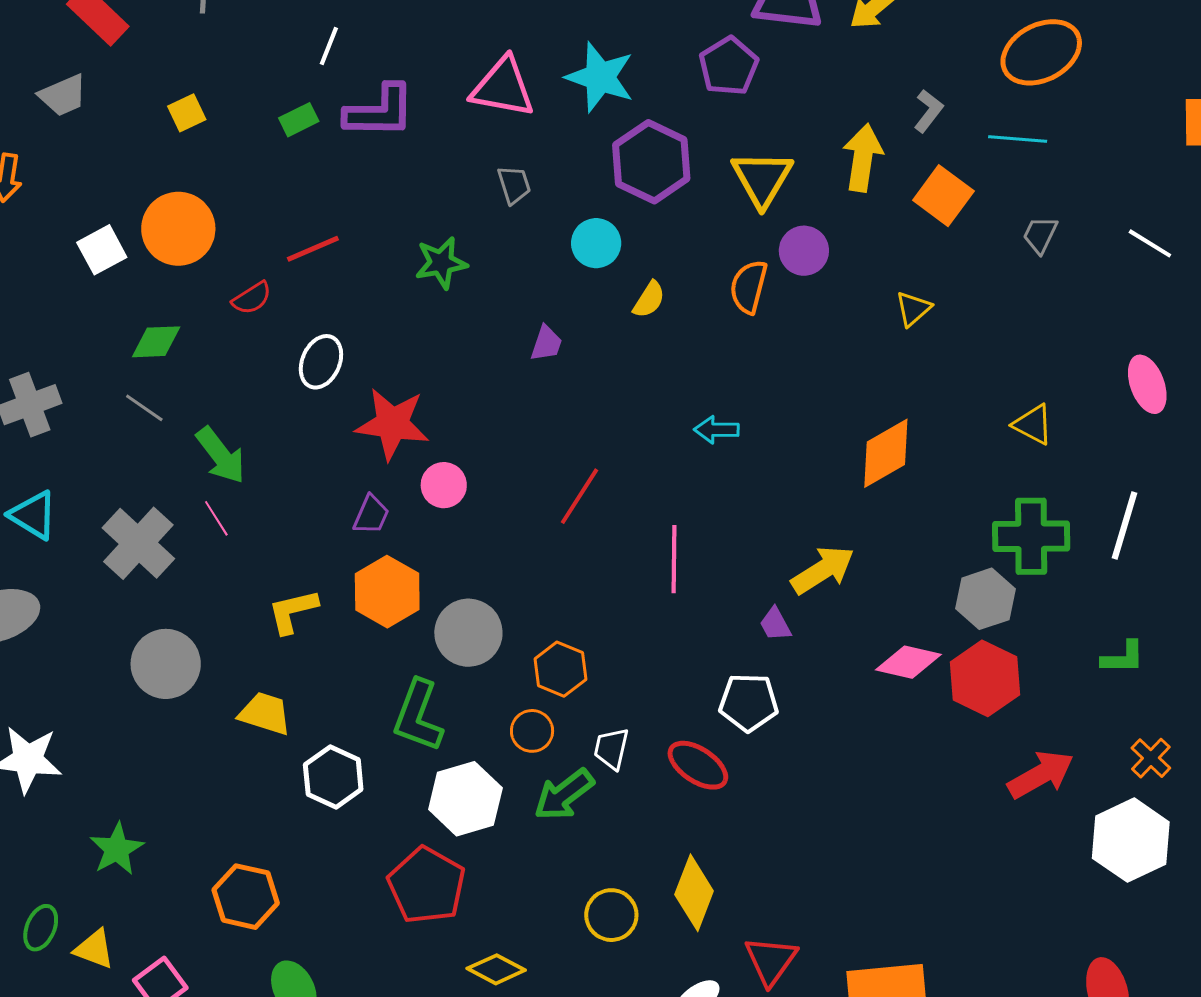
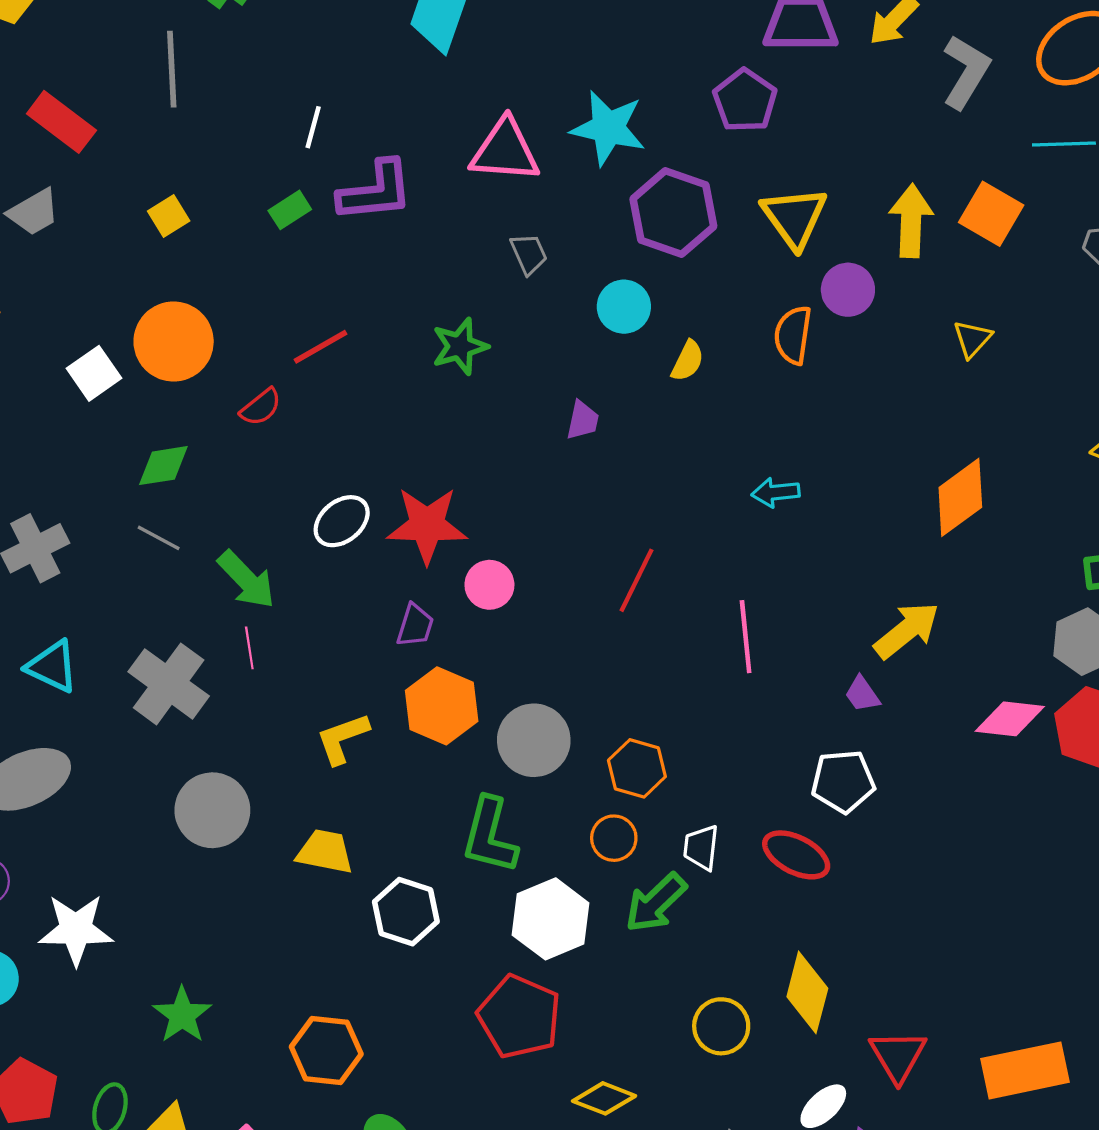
gray L-shape: (928, 111) -> (966, 72), moved, size x1.6
yellow arrow: (863, 158) -> (911, 221), moved
white ellipse: (321, 362) -> (342, 521), moved, turned 34
pink line: (216, 518) -> (249, 648), turned 30

